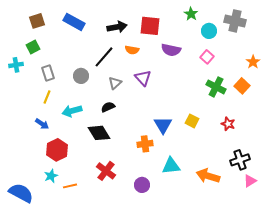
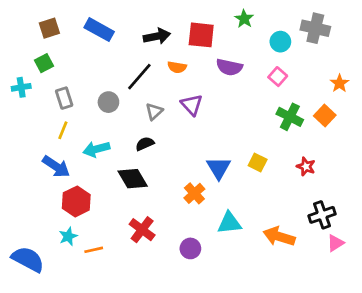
green star: (191, 14) -> (244, 19), moved
blue arrow: (42, 124) -> (56, 167), size x1.5
orange cross: (145, 144) -> (194, 193), turned -35

